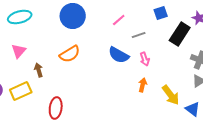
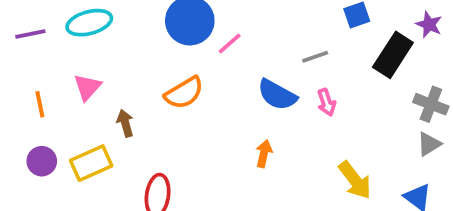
pink line: (119, 20) -> (230, 43), moved
orange arrow: (143, 85) -> (264, 154), moved
yellow arrow: (171, 95) -> (355, 180), moved

